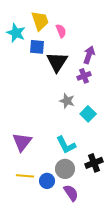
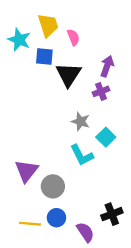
cyan L-shape: (66, 145) -> (82, 155), moved
black cross: (94, 163) -> (112, 214), moved
gray circle: (65, 169) -> (53, 186), moved
yellow line: (25, 176) -> (30, 224), moved

